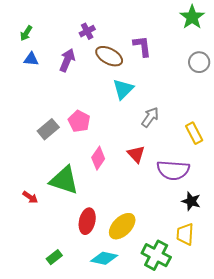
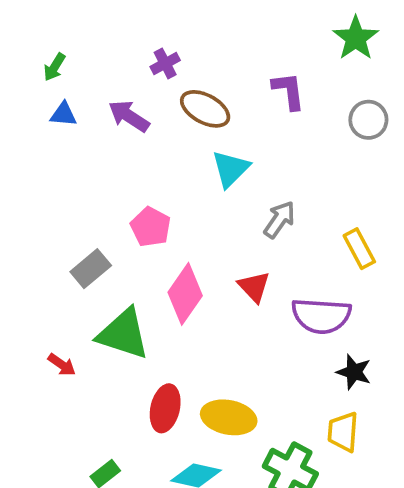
purple L-shape: (142, 46) -> (289, 91), moved
purple arrow: (67, 60) -> (129, 116), turned -80
gray rectangle: (48, 129) -> (91, 269), moved
pink diamond: (98, 158) -> (185, 294), size x1.4
yellow ellipse: (122, 226) -> (229, 417), turned 56

